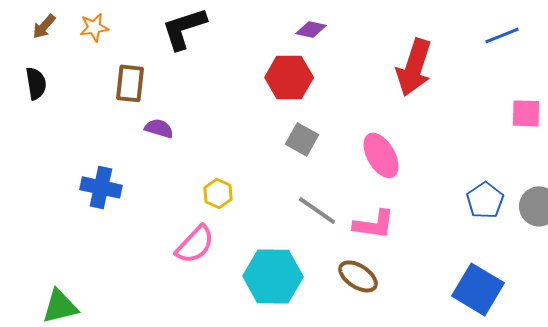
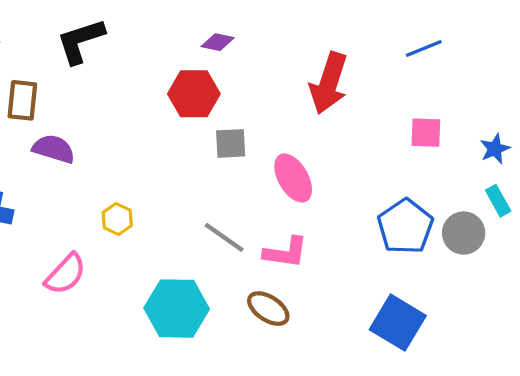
pink square: (526, 113) -> (426, 133), moved
purple semicircle: (159, 128) -> (54, 149), size x1.4
gray square: (302, 139) -> (231, 143), moved, turned -32
blue pentagon: (485, 200) -> (405, 227), size x1.4
pink semicircle: (195, 244) -> (66, 274), moved

